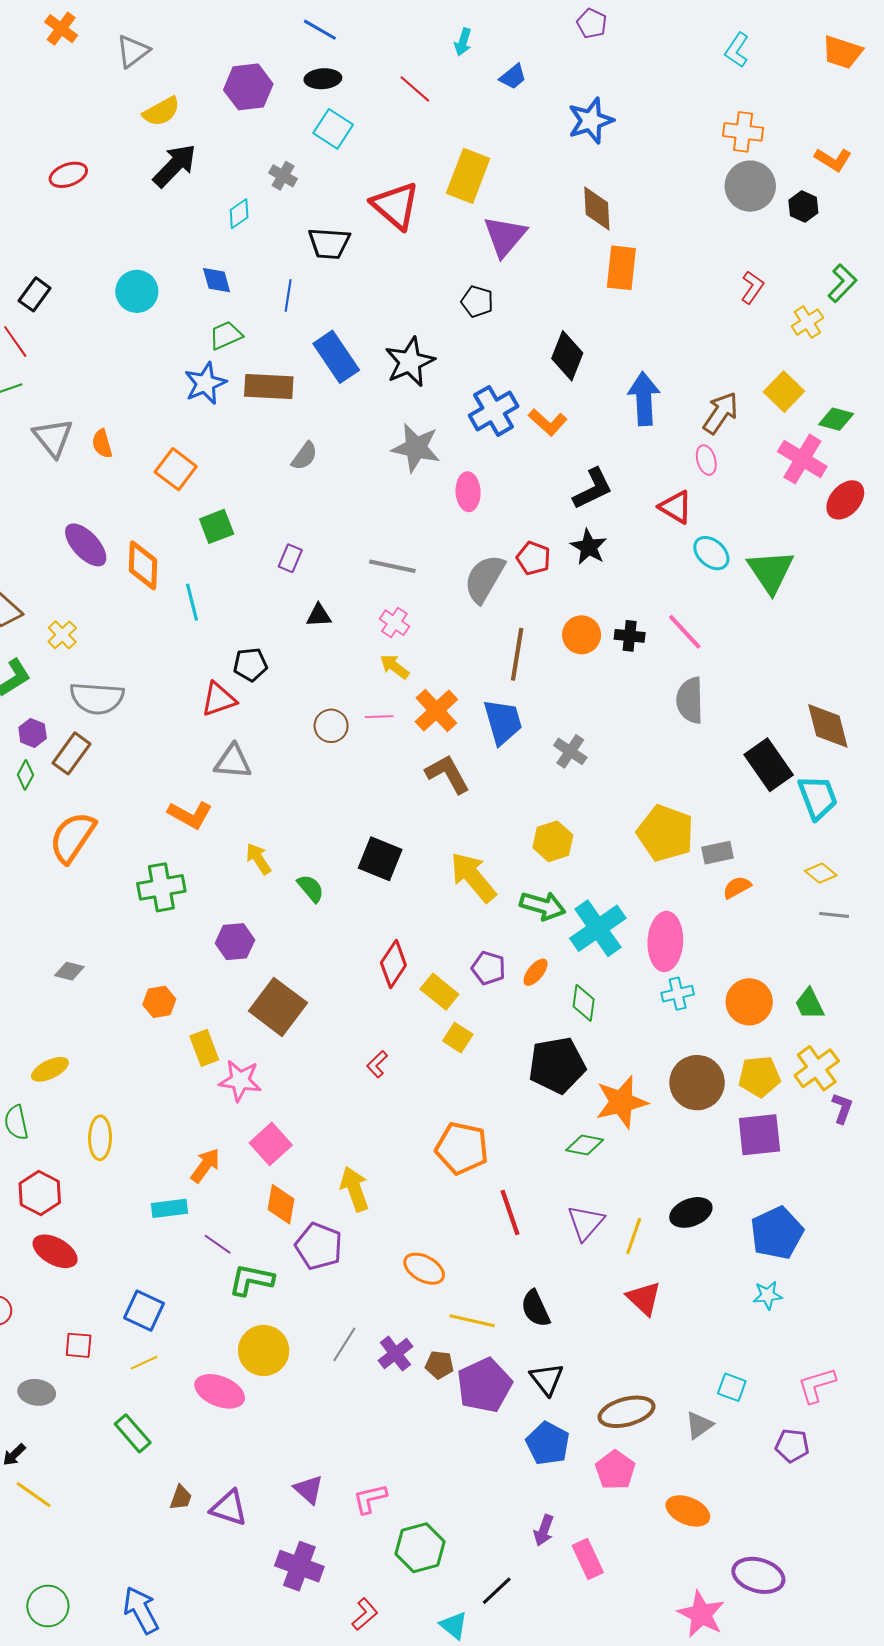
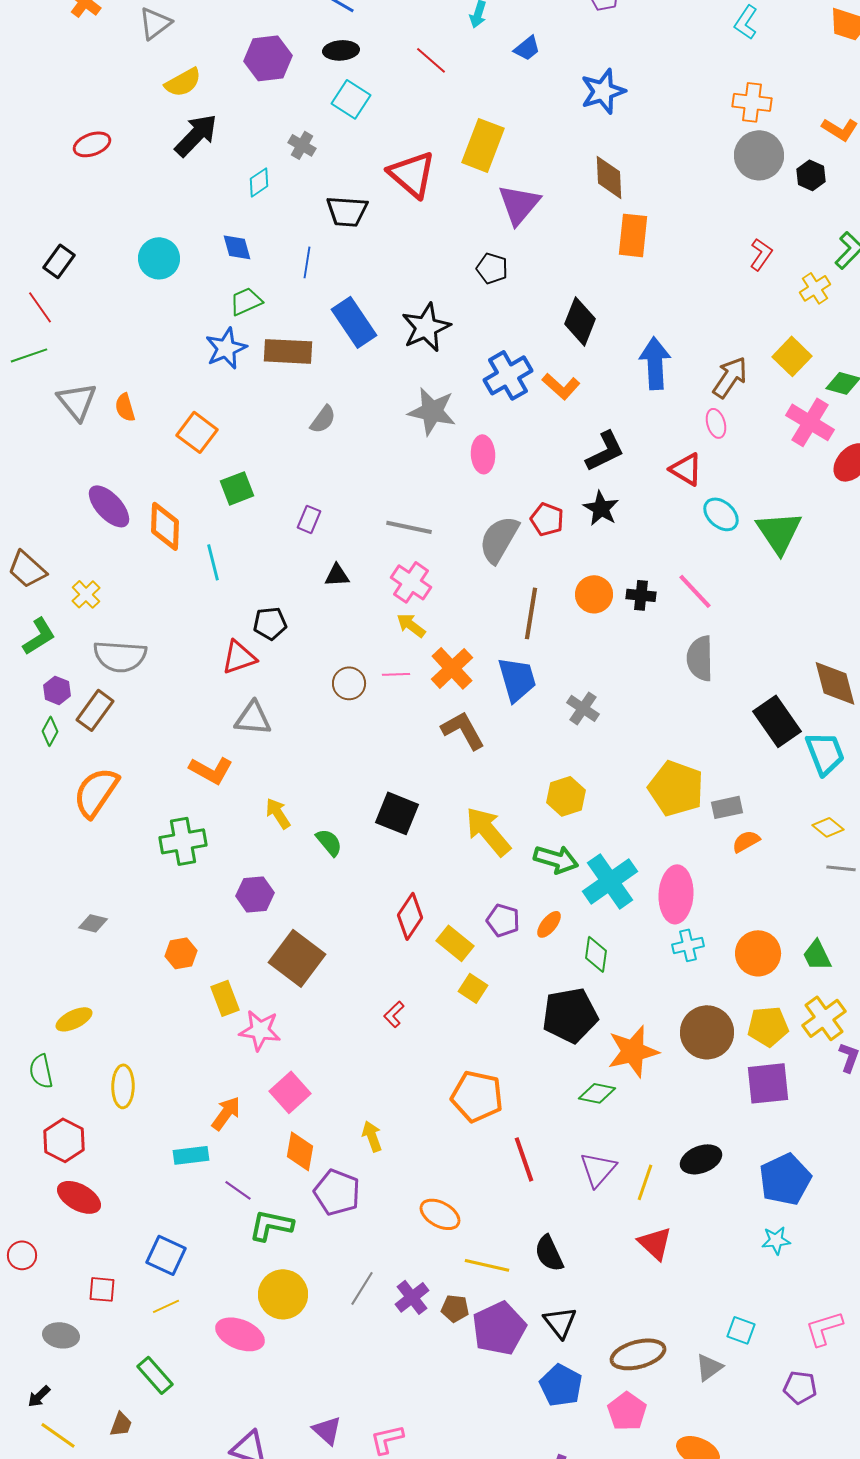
pink cross: (394, 623) -> (411, 582), size x1.4
yellow arrow: (355, 1189) -> (372, 1136), size x0.7
brown trapezoid: (181, 1498) -> (121, 1424), moved

